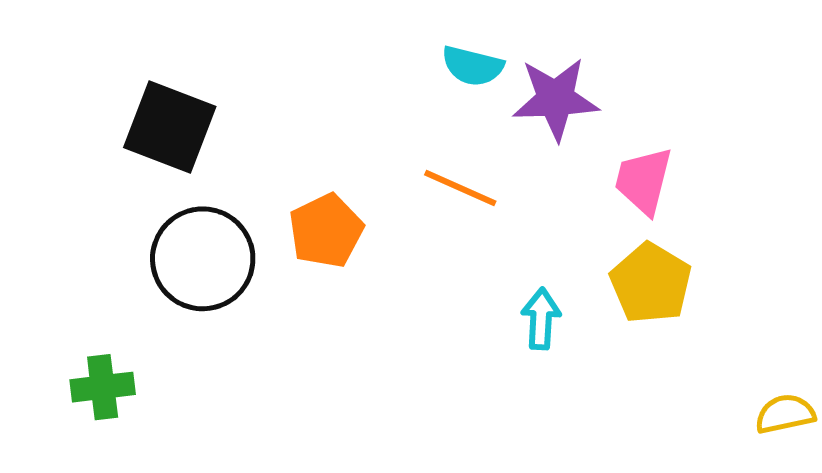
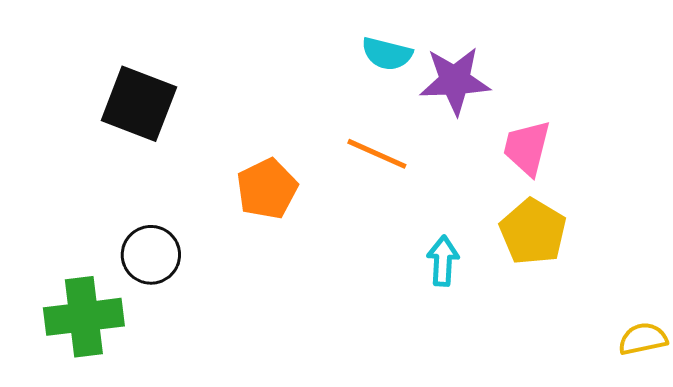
black circle: (203, 259) -> (151, 255), moved, size x0.7
green cross: (103, 387) -> (84, 317), size x1.5

